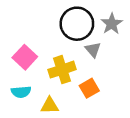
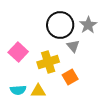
cyan semicircle: (21, 92) -> (18, 90), moved

